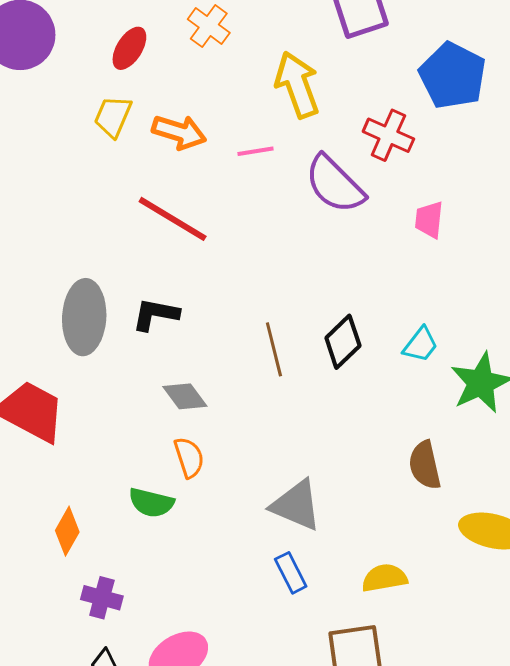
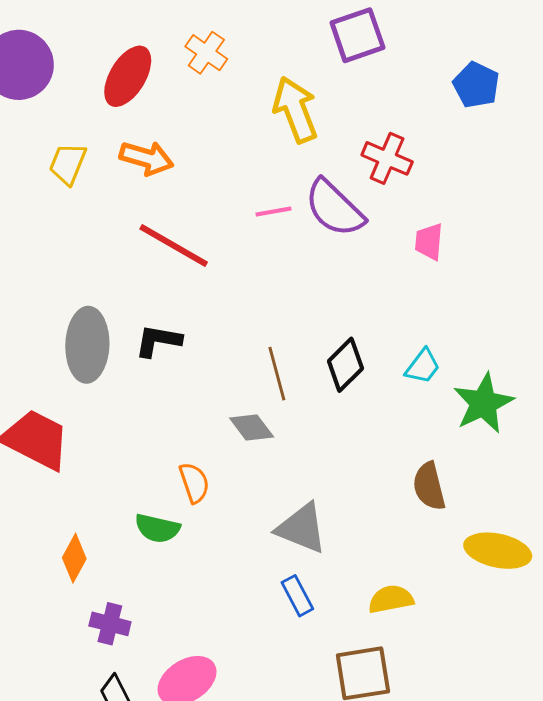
red ellipse: (129, 48) -> (128, 76), size x1.4
blue pentagon: (453, 76) -> (476, 85), moved, size x0.7
yellow trapezoid: (113, 117) -> (68, 164), moved
orange arrow: (179, 132) -> (146, 158), moved
pink line: (256, 151) -> (274, 211), moved
gray diamond: (185, 396) -> (252, 427), moved

